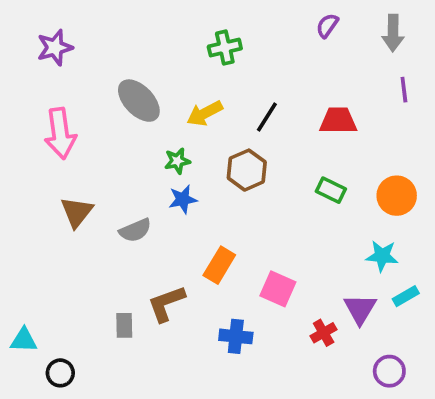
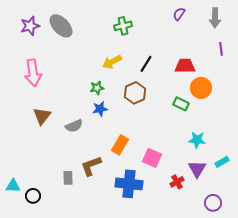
gray ellipse: (139, 101) -> (61, 26), moved
orange circle: (397, 196) -> (201, 88), moved
cyan star: (382, 256) -> (197, 140), moved
blue cross: (236, 336) -> (129, 184), size x1.5
black circle: (60, 373) -> (33, 196), moved

